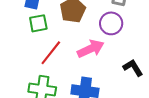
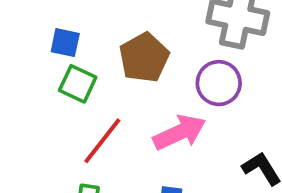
green square: (38, 23) -> (78, 84), turned 36

